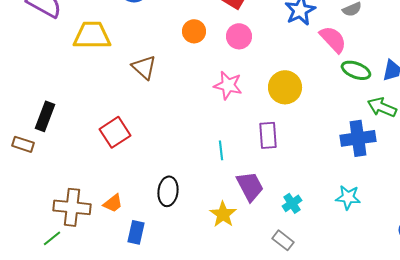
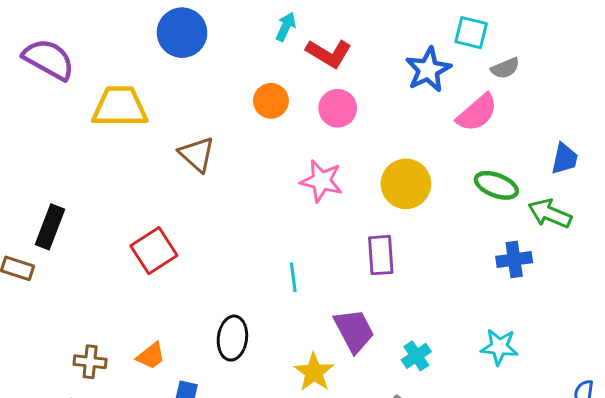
pink semicircle: (333, 39) -> (477, 113), turned 92
green ellipse: (356, 70) -> (496, 185), moved
blue cross: (358, 138) -> (514, 259), size x0.7
cyan line: (221, 150) -> (293, 277), moved
brown cross: (72, 207) -> (90, 362), size x0.6

